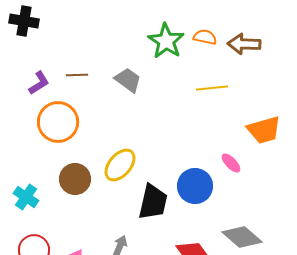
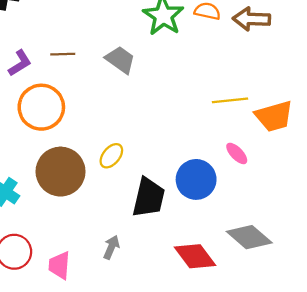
yellow line: (212, 88) -> (230, 100), moved
yellow ellipse: (120, 165) -> (111, 156), size x0.7
brown circle: (75, 179) -> (61, 172), size x1.4

